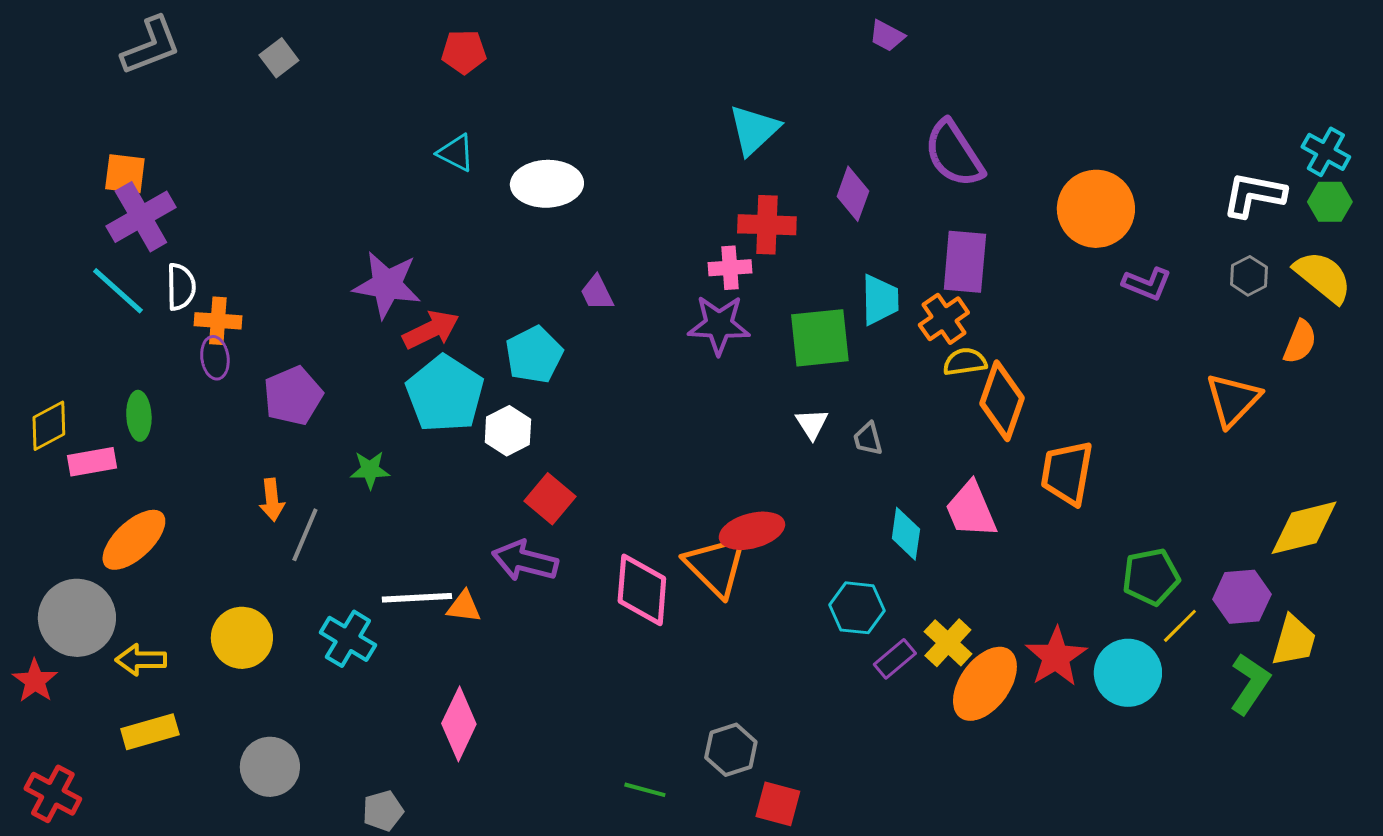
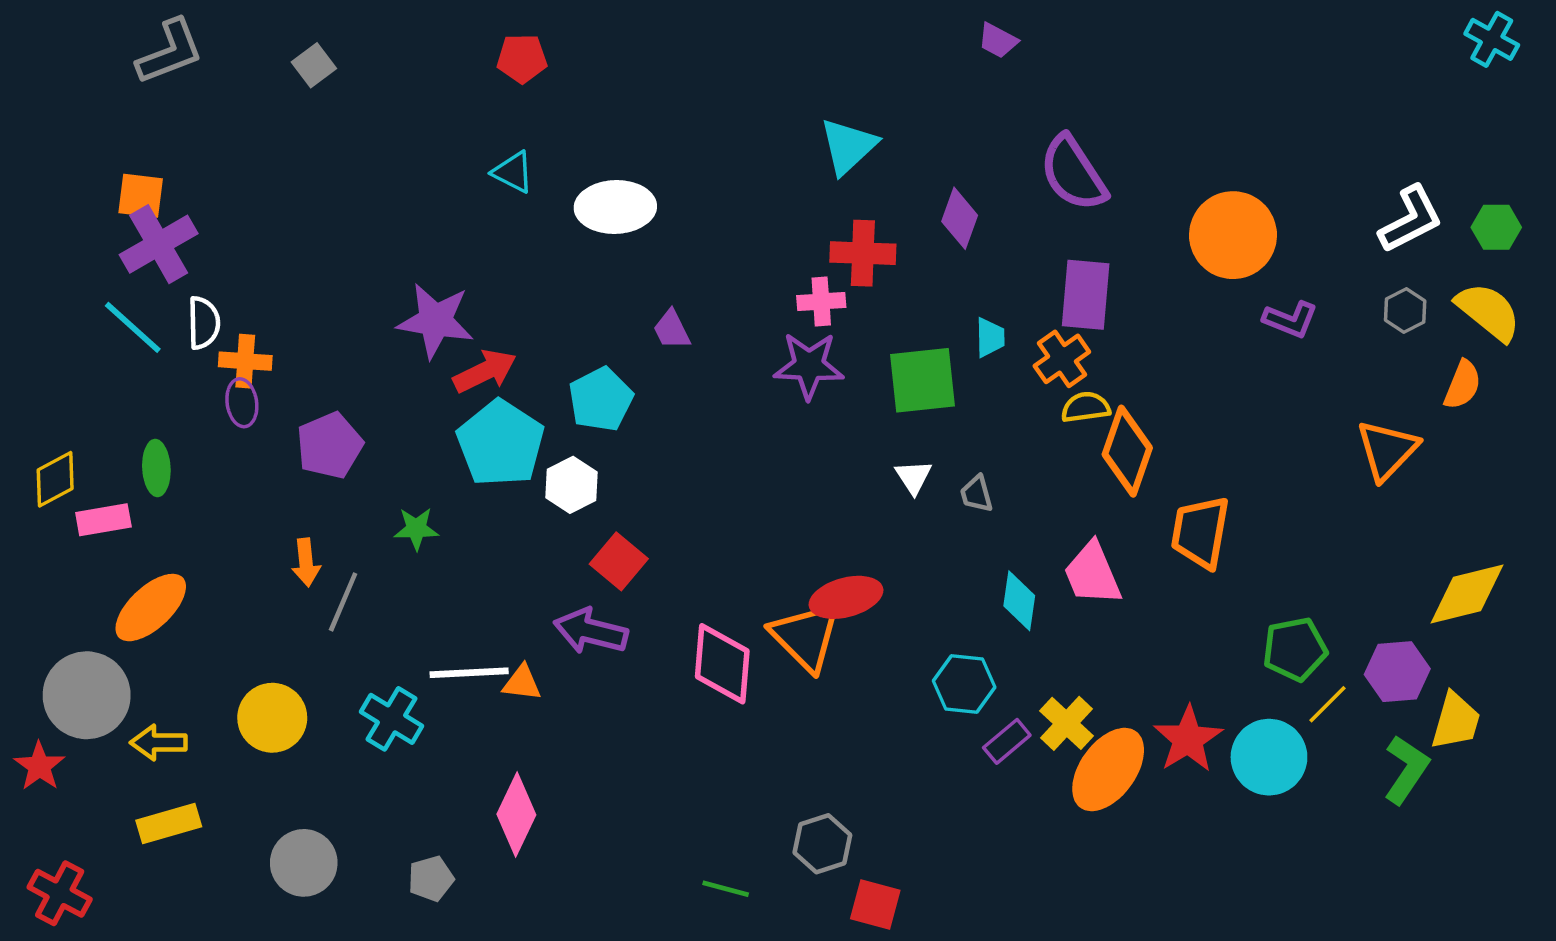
cyan cross: (1326, 152) -> (1492, 39), moved
white L-shape: (1254, 195) -> (1411, 219), turned 142
cyan trapezoid: (880, 300) -> (990, 338), size x0.7
gray pentagon: (383, 811) -> (431, 879), moved

